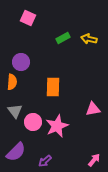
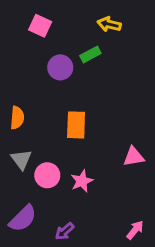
yellow arrow: (89, 39) -> (109, 24), moved
purple circle: (21, 62) -> (60, 67), moved
pink star: (57, 126) -> (82, 181), size x0.7

